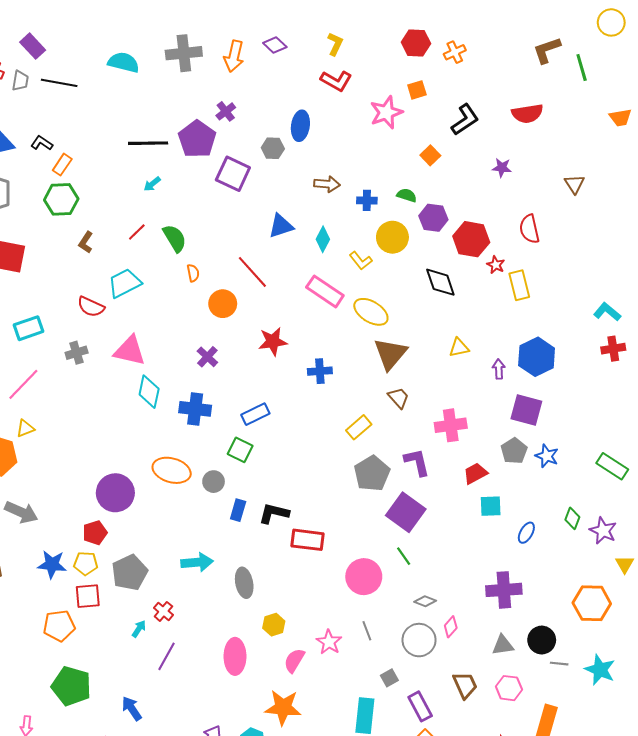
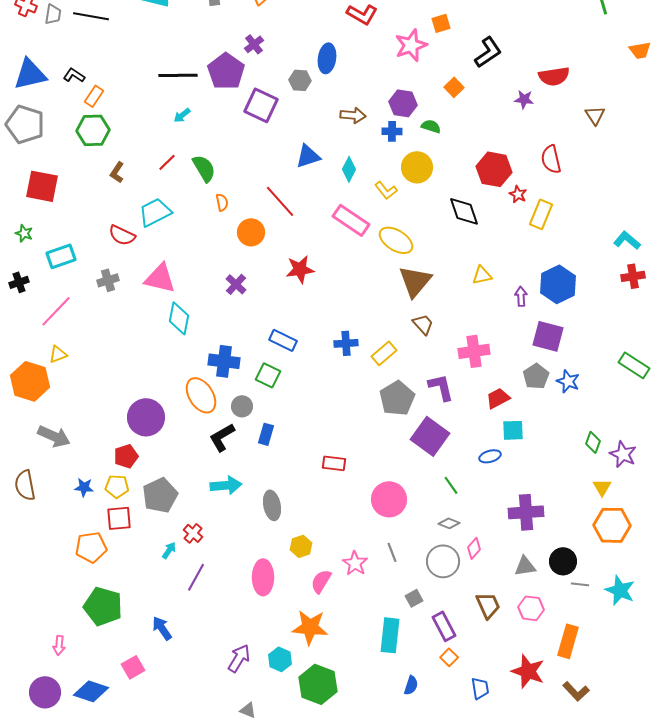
red semicircle: (527, 113) -> (554, 76), moved
purple hexagon: (433, 218) -> (403, 103), moved
yellow rectangle: (519, 285) -> (541, 214), turned 36
blue cross: (320, 371) -> (346, 343), moved
blue cross: (195, 409) -> (224, 361), moved
blue rectangle: (255, 414) -> (283, 340), turned 52
green rectangle: (612, 466) -> (634, 365), moved
orange ellipse: (172, 470) -> (201, 395), turned 42
black L-shape: (274, 513) -> (222, 437), moved, turned -44
blue ellipse: (526, 533) -> (490, 456), moved, turned 45
red rectangle: (308, 540) -> (334, 463), size x0.7
green line: (404, 556) -> (451, 485), moved
blue star: (52, 564) -> (84, 487), size x0.7
yellow triangle: (625, 564) -> (602, 487), moved

